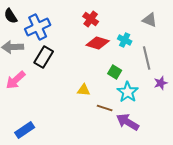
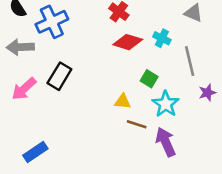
black rectangle: (44, 57) -> (59, 76), moved
yellow triangle: (84, 90) -> (123, 101), moved
purple arrow: (128, 122) -> (166, 142), turned 35

